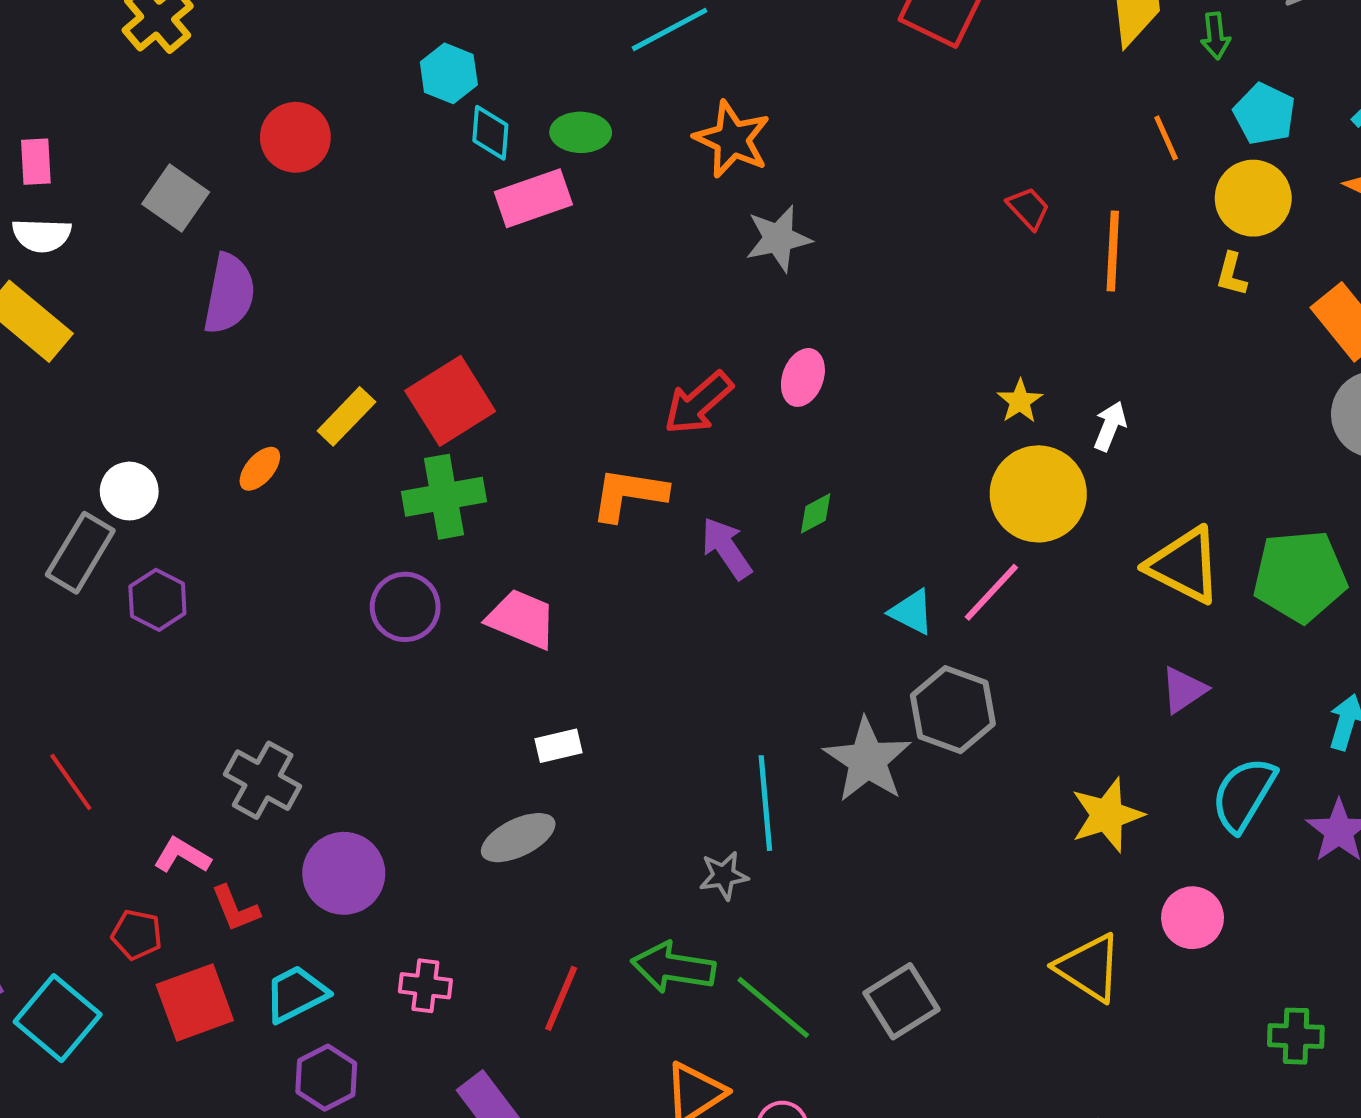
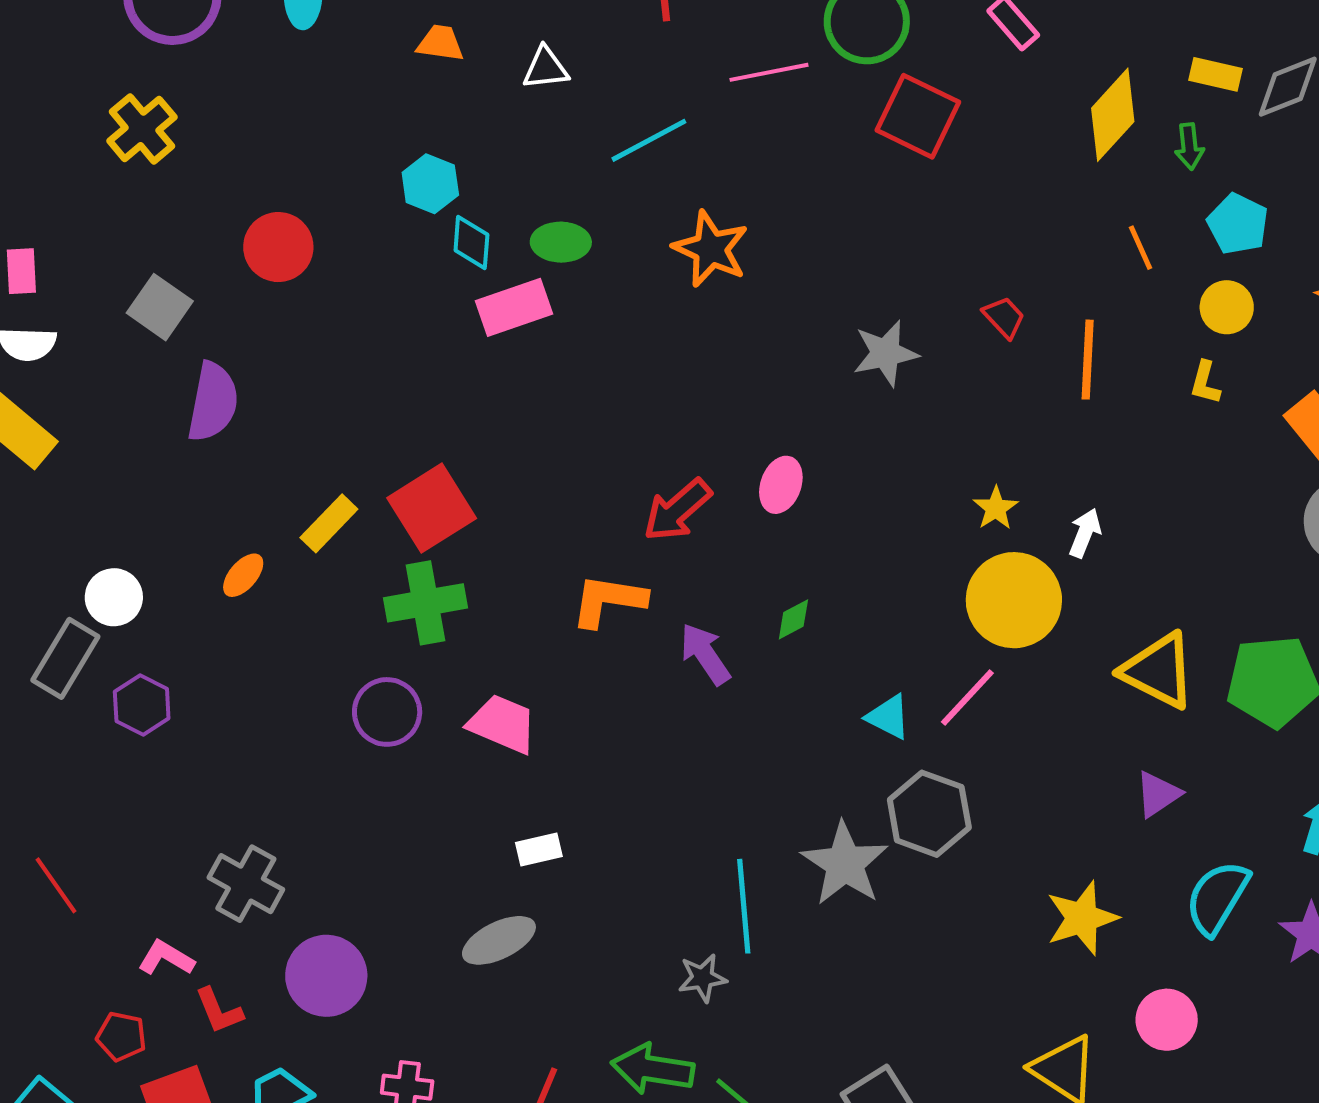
yellow circle: (1253, 198) -> (1227, 307), size x0.7
gray star: (778, 239) -> (885, 353), moved

